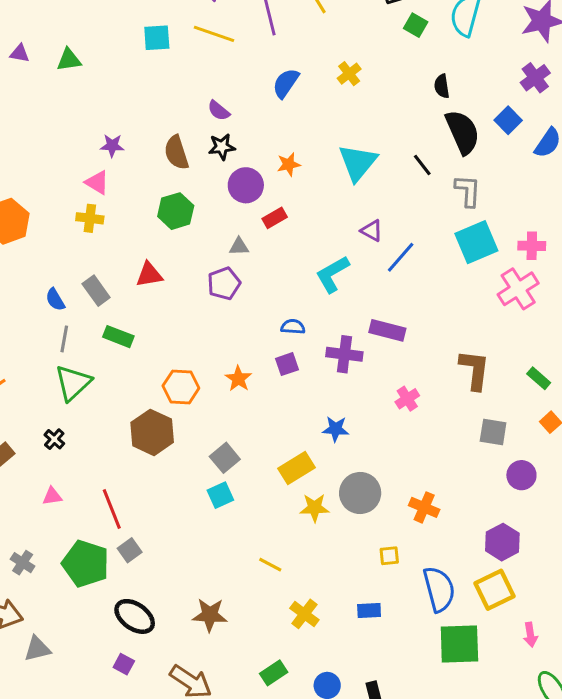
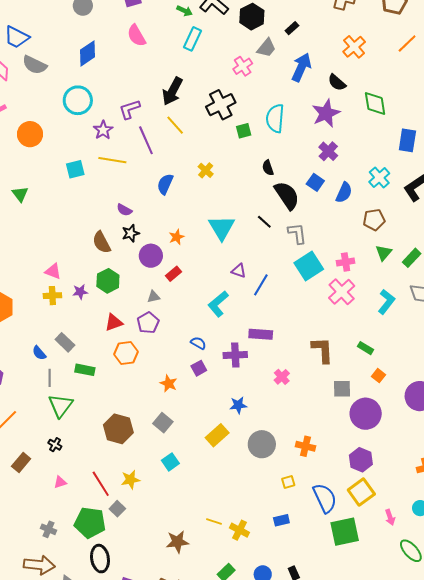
green square: (416, 25) -> (244, 131), turned -35
green triangle: (69, 60) -> (20, 194), turned -48
purple star: (112, 146) -> (80, 292), moved
red triangle: (149, 275) -> (114, 322), moved
blue semicircle: (293, 327) -> (198, 343), turned 35
orange hexagon: (181, 387) -> (126, 353), moved
gray square: (225, 458) -> (163, 423), moved
purple circle: (521, 475) -> (366, 414), size x1.6
yellow star: (314, 508) -> (130, 480), moved
yellow line: (270, 565) -> (214, 522), moved
black ellipse: (135, 616) -> (100, 559), moved, turned 56

